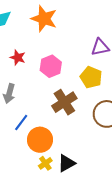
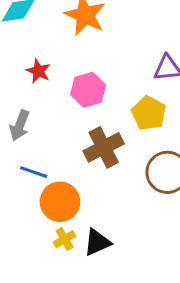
blue line: (21, 123) -> (34, 172), turned 66

